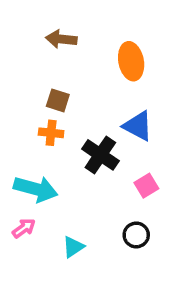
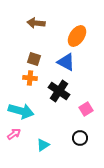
orange ellipse: (131, 61) -> (77, 36), turned 45
blue triangle: (138, 126) -> (66, 62), moved

